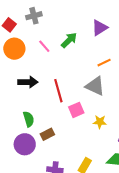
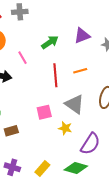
pink line: (44, 46) -> (22, 58), moved
gray triangle: (95, 86) -> (75, 104), moved
red line: (58, 91) -> (55, 75), moved

